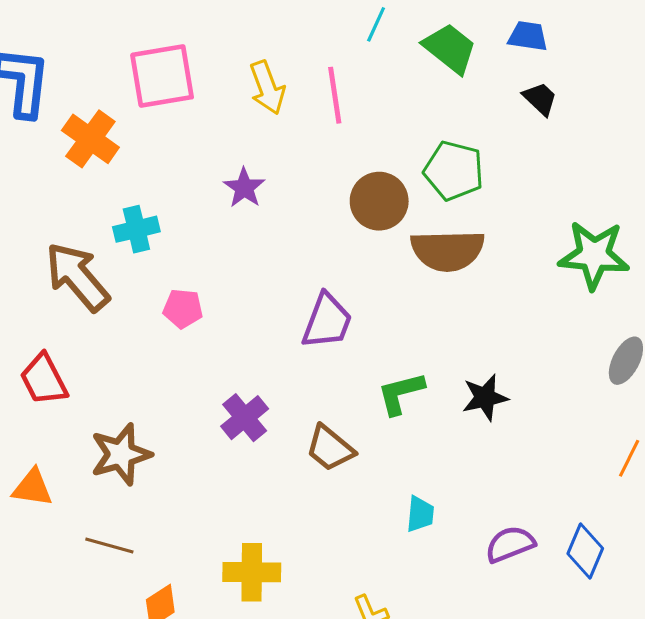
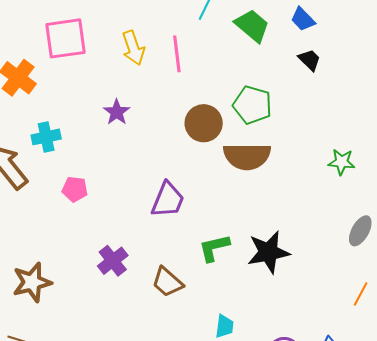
blue trapezoid: (528, 36) -> (303, 19), turned -144
green star: (594, 255) -> (342, 162), size x0.6
black star: (485, 398) -> (269, 252), size x1.4

